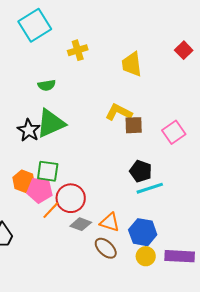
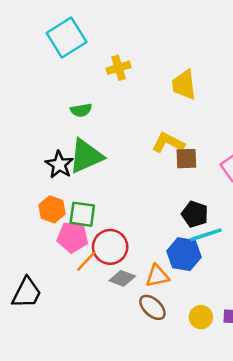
orange hexagon: (24, 181) -> (52, 209), moved
orange triangle: (110, 222) -> (157, 276), turned -30
blue hexagon: (143, 232) -> (184, 254), moved

